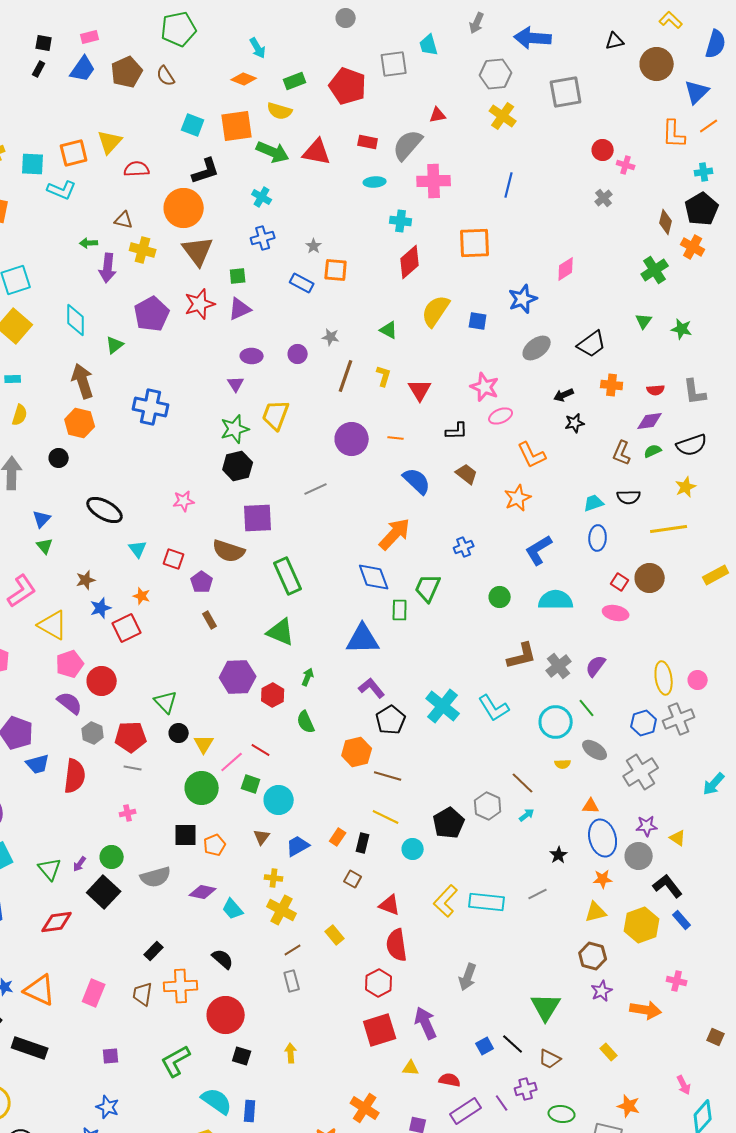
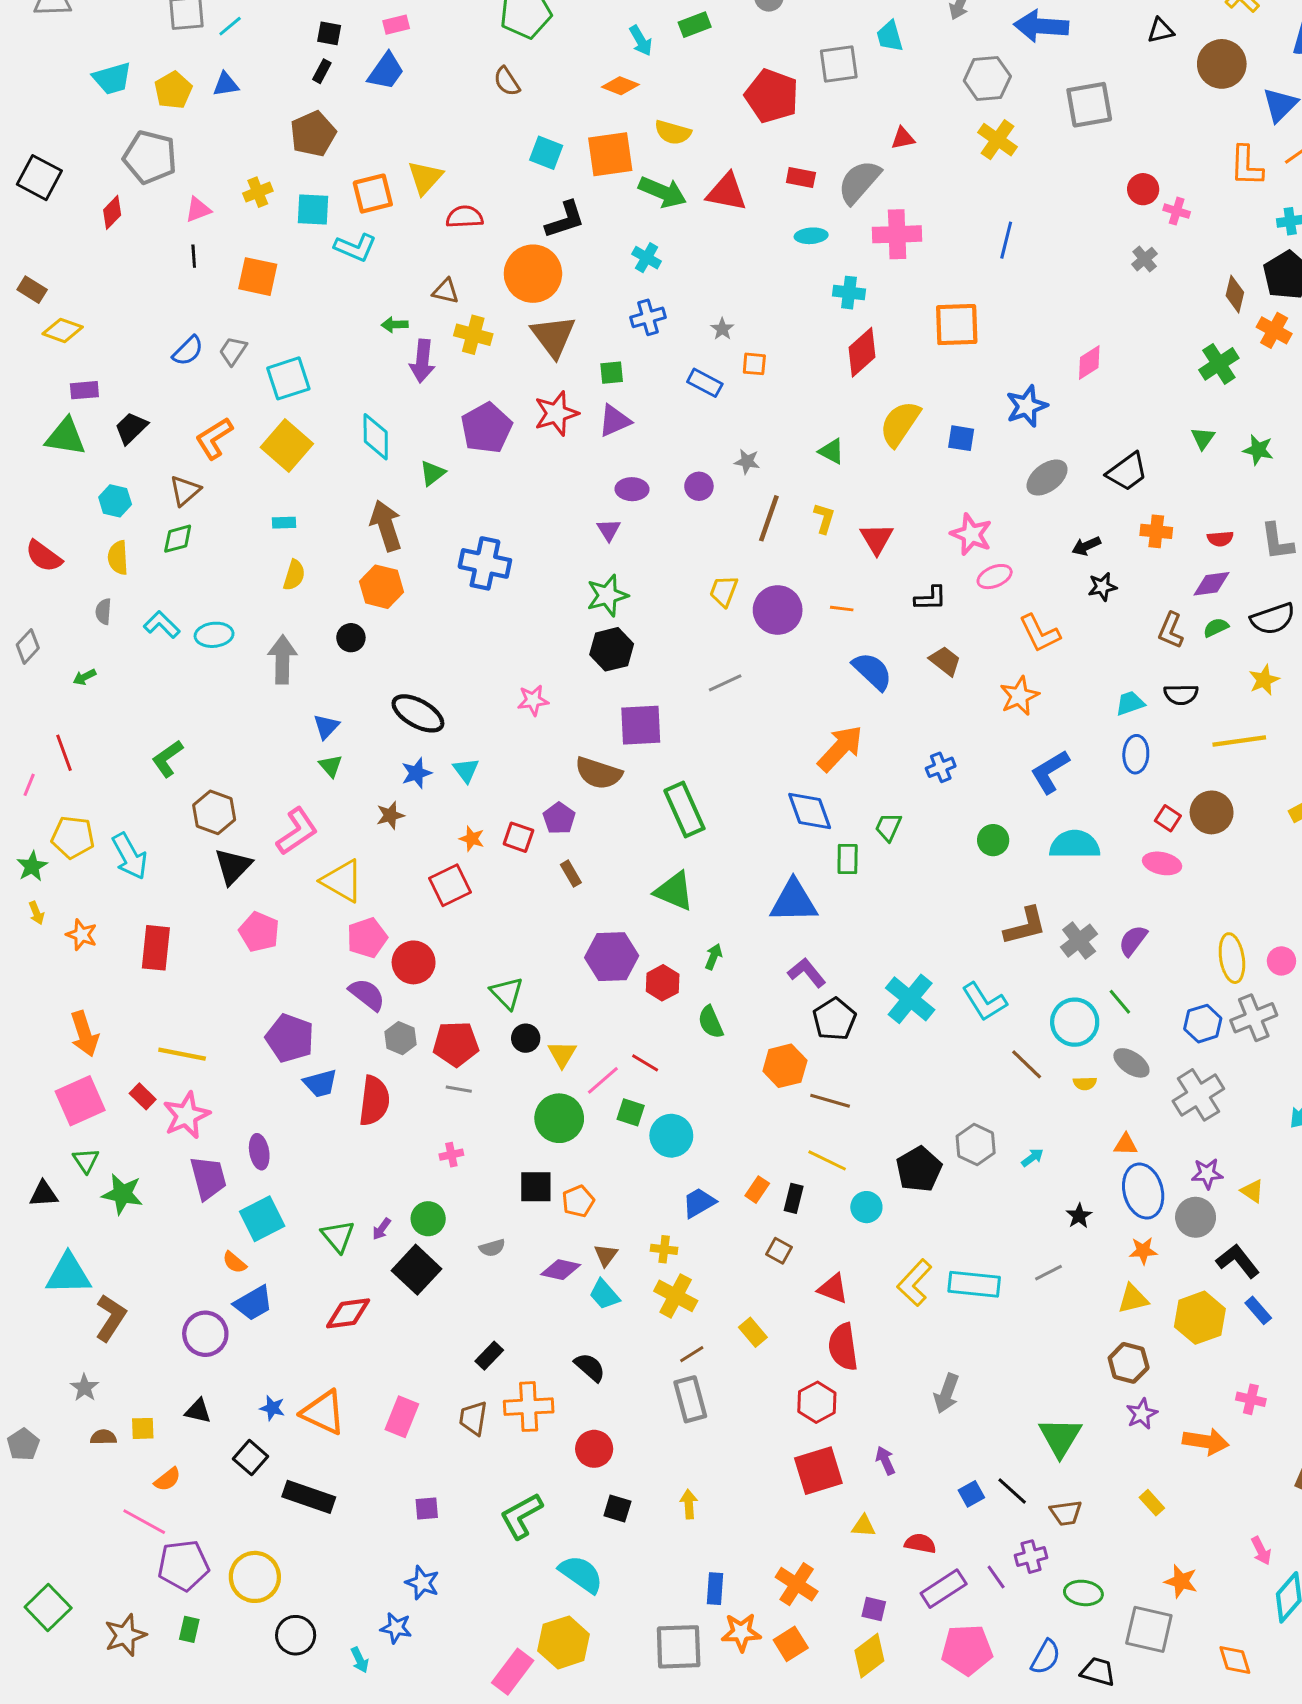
brown pentagon: (127, 72) -> (313, 134), moved
green rectangle: (295, 81) -> (695, 25), moved
orange square: (336, 270) -> (754, 364), size x0.7
yellow trapezoid: (276, 415) -> (724, 591), moved, size x0.7
red square: (174, 559) -> (518, 837), moved
green trapezoid: (428, 588) -> (888, 827), size x0.7
blue star: (101, 608) -> (416, 773), moved
brown line: (523, 783) -> (1027, 1064), moved
brown triangle: (262, 837) -> (606, 1255), moved
gray semicircle: (156, 877) -> (492, 1248), size x0.6
gray rectangle: (292, 981) -> (690, 1399), size x1.4
red circle: (226, 1015) -> (594, 1449), size x0.7
purple arrow: (426, 1023) -> (885, 1460), size x0.6
brown trapezoid: (550, 1059) -> (1066, 1513), turned -35
blue rectangle: (250, 1111) -> (715, 1589), moved

